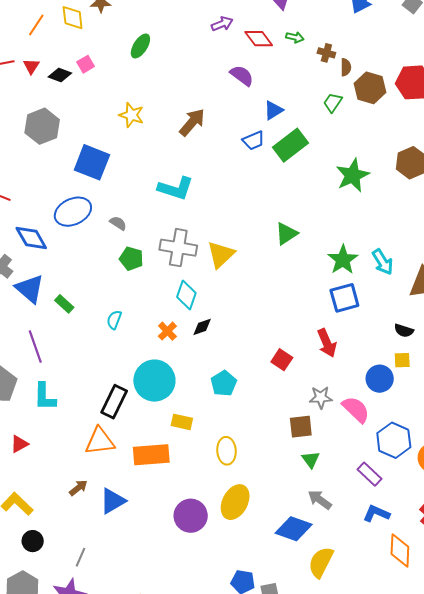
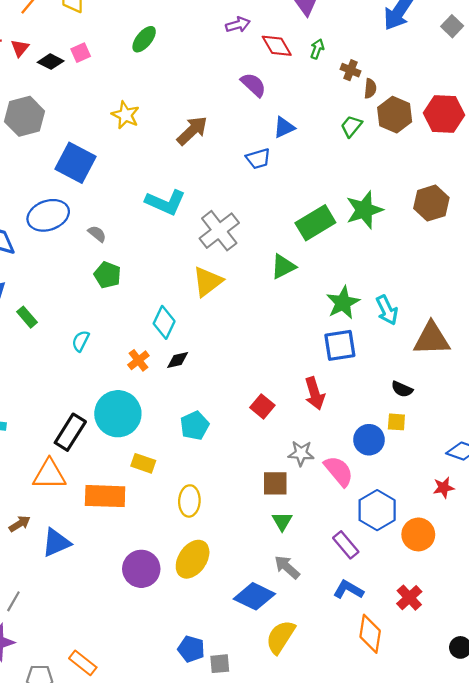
green arrow: (295, 37) -> (317, 49), turned -90
green rectangle: (291, 145) -> (315, 223), moved
gray cross: (178, 248) -> (219, 231), moved, turned 36

